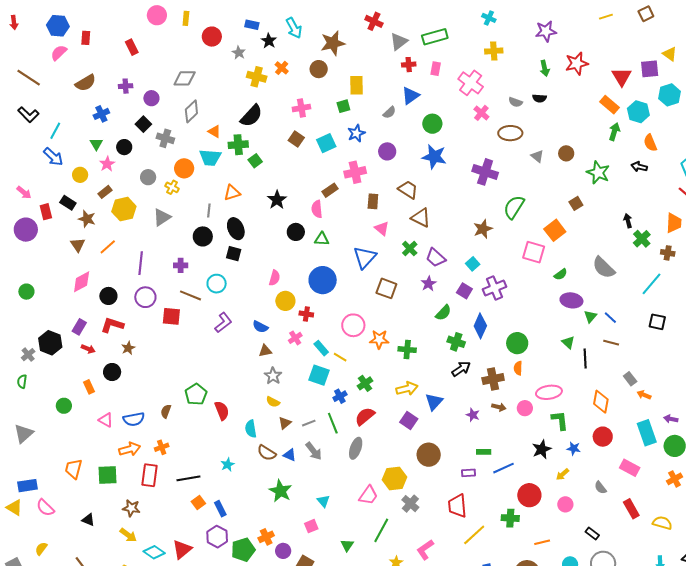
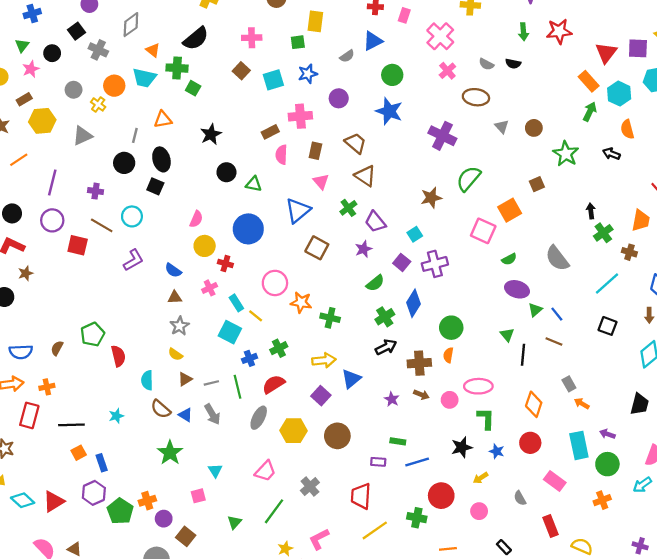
green square: (255, 161) -> (193, 88), turned -32
pink semicircle: (317, 209) -> (281, 155), moved
green cross: (456, 342) -> (385, 317), turned 30
yellow hexagon: (394, 478) -> (294, 431), moved
green pentagon: (243, 550) -> (120, 511), turned -30

